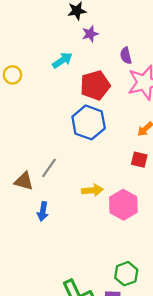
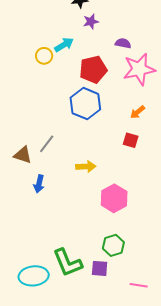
purple semicircle: (126, 56) -> (123, 43), turned 112
yellow circle: (12, 75) -> (44, 56), moved
pink hexagon: (123, 205) -> (114, 198), moved

